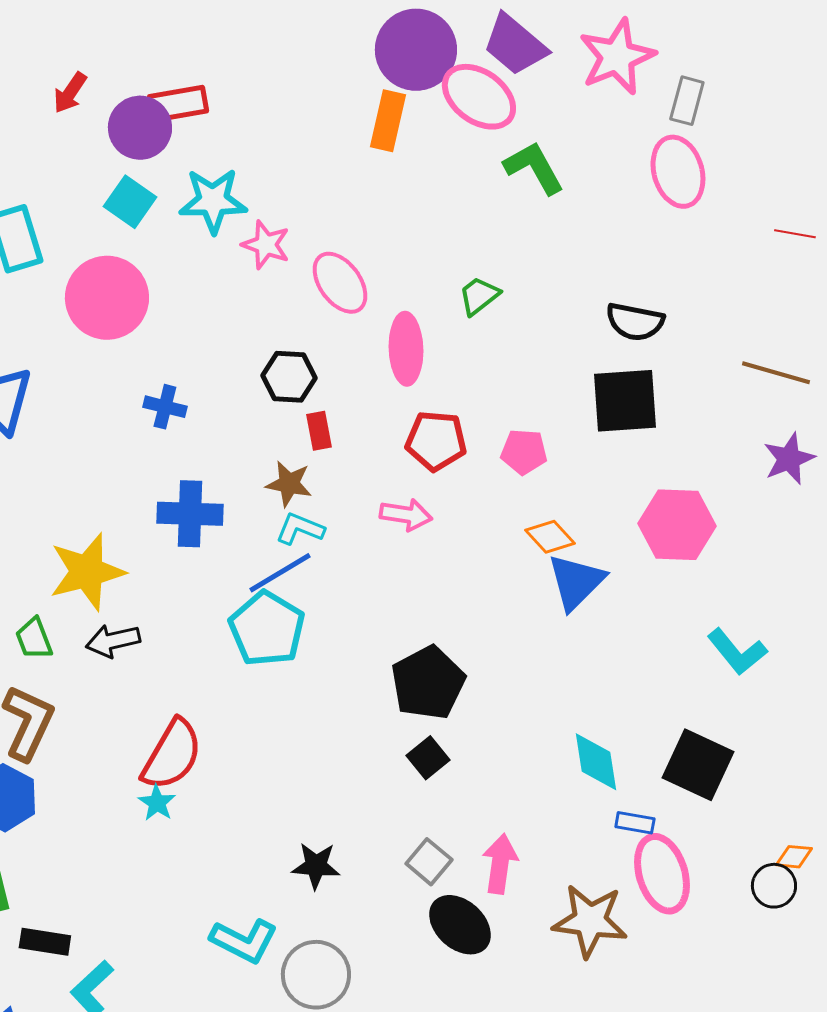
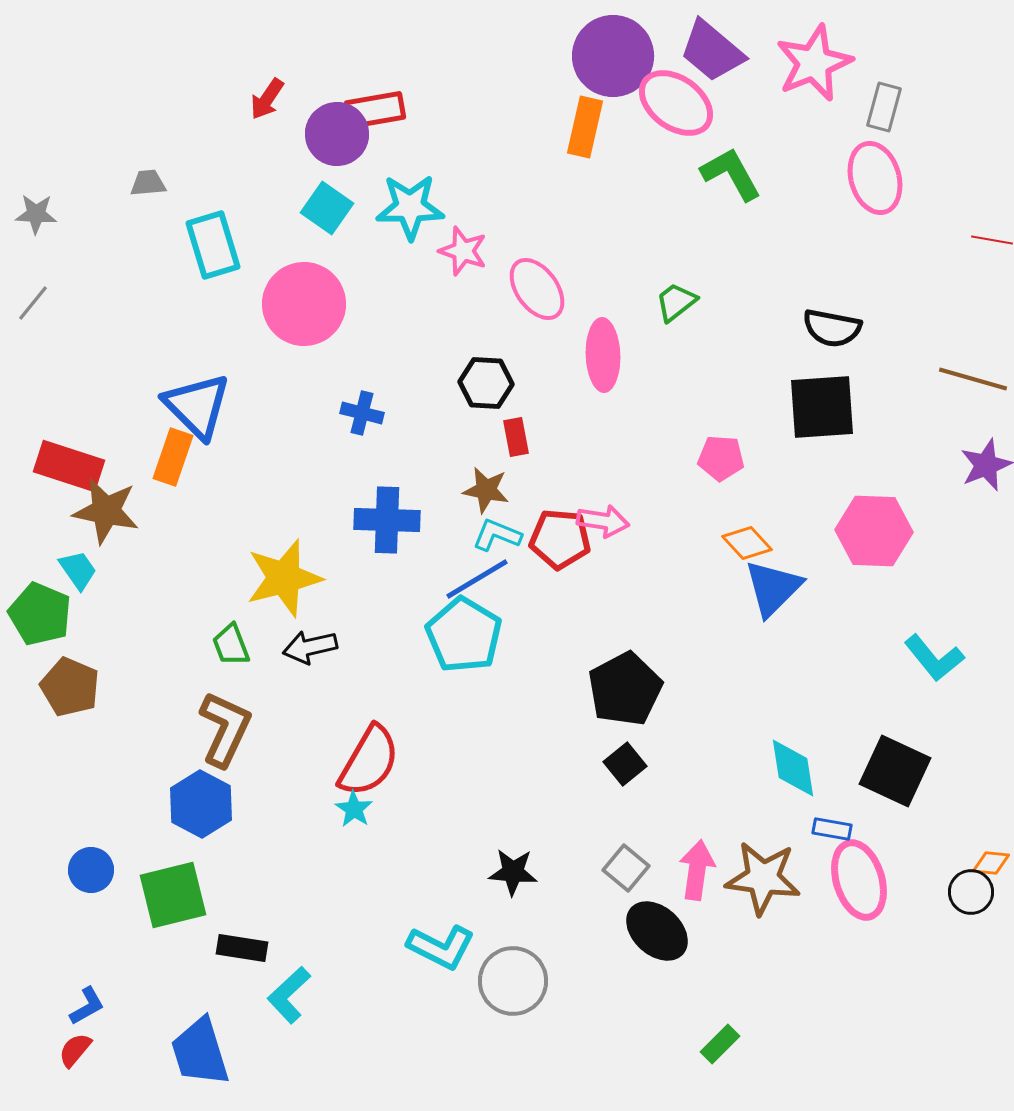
red pentagon: (436, 441) -> (560, 539), moved
brown star: (590, 921) -> (763, 878), moved

